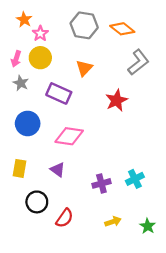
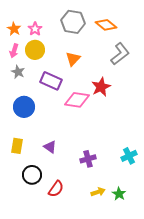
orange star: (24, 20) -> (14, 29), moved
pink diamond: (69, 136) -> (77, 100), moved
cyan cross: (135, 179) -> (129, 156), moved
green star: (148, 226) -> (119, 194), moved

